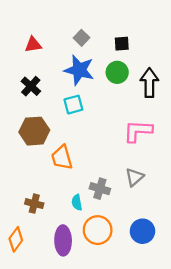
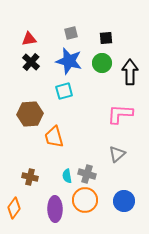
gray square: (81, 38) -> (71, 33), turned 32
black cross: (31, 86) -> (31, 62), moved
gray cross: (100, 189) -> (87, 174), moved

